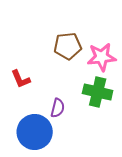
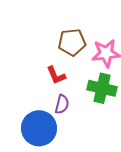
red L-shape: (21, 79) -> (56, 75), moved

